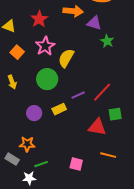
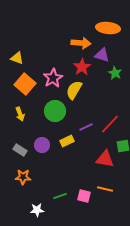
red star: (39, 19) -> (82, 67), moved
orange square: (17, 52) -> (25, 84), size x1.5
orange star: (27, 144) -> (23, 177), moved
orange line: (108, 155) -> (105, 189), moved
gray rectangle: (12, 159) -> (20, 150), moved
green line: (41, 164) -> (60, 196), moved

